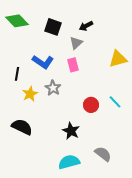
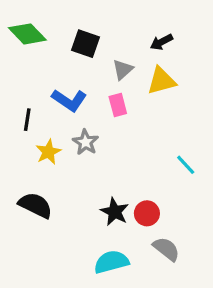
black arrow: (86, 26) -> (161, 42), moved
yellow triangle: (118, 59) -> (161, 81), moved
red circle: (91, 105) -> (147, 213), moved

